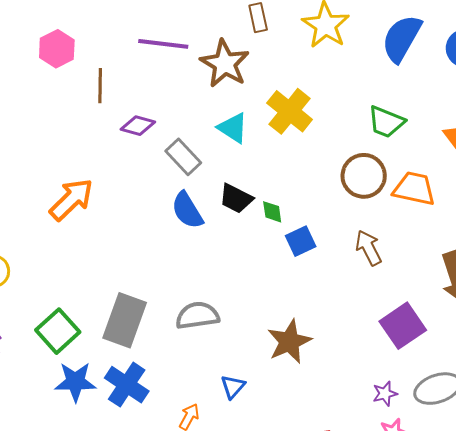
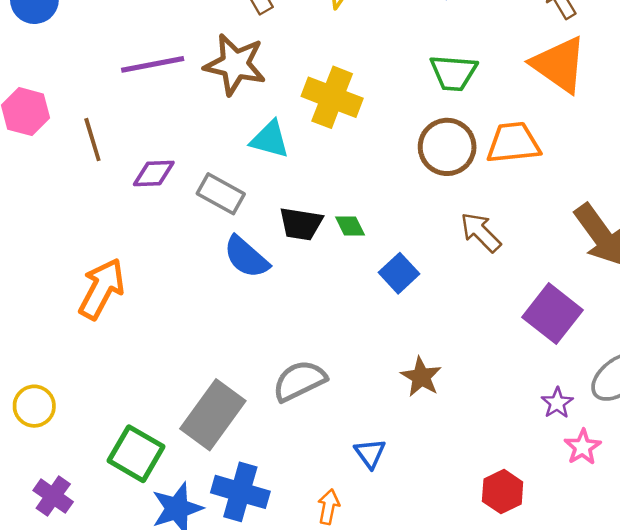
blue square: (301, 241) -> (399, 273), moved
gray rectangle: (125, 320) -> (213, 415), turned 34
brown star: (289, 342) -> (421, 377), size x0.7

